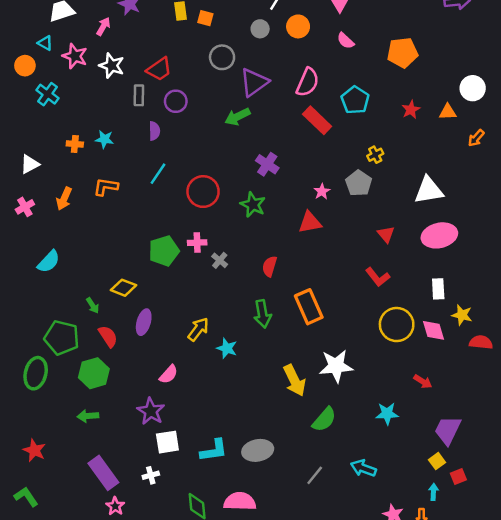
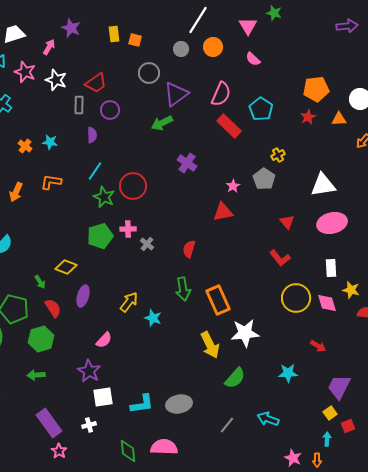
orange pentagon: (403, 53) -> (316, 89), moved
orange cross: (75, 144) -> (25, 146), turned 32
green star: (253, 205) -> (104, 197), moved
orange rectangle: (309, 307) -> (218, 300), moved

